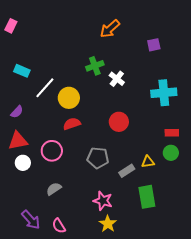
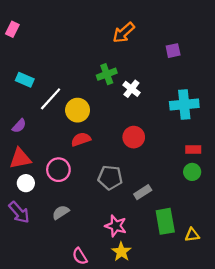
yellow triangle: (148, 162) -> (192, 235), moved
purple arrow: (31, 220) -> (19, 212), moved
pink semicircle: (59, 226) -> (80, 256), moved

